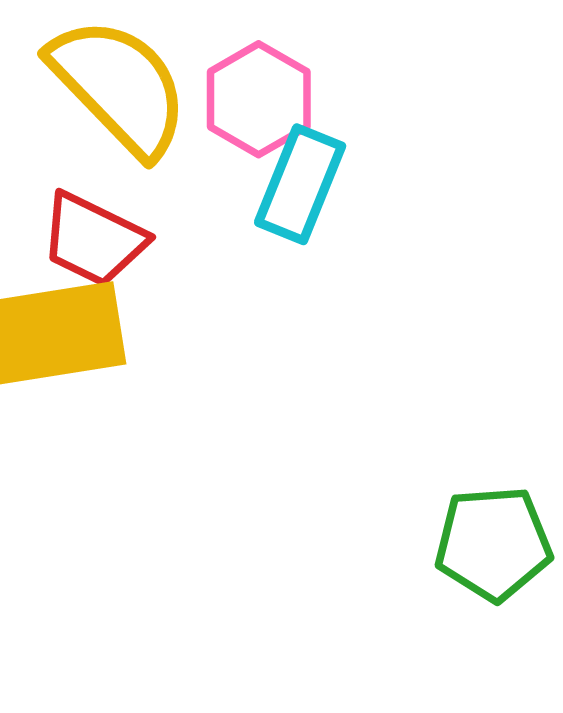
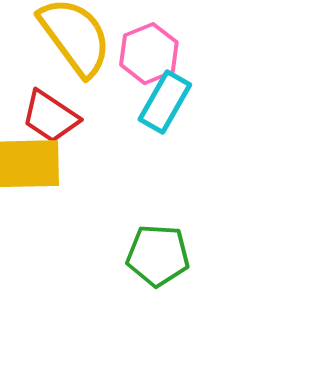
green pentagon: (493, 543) -> (158, 255), moved

